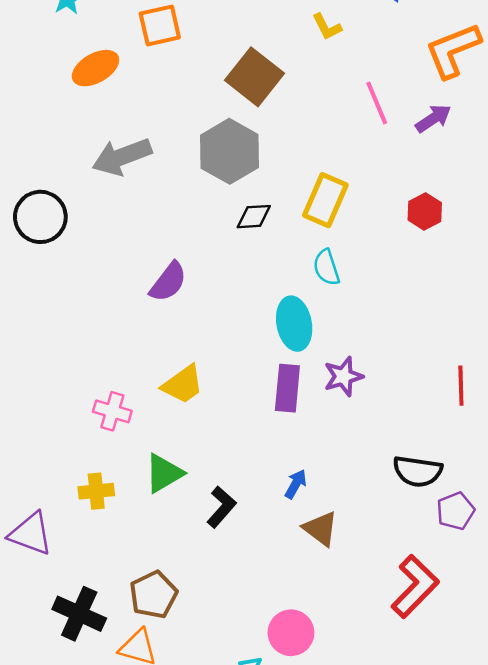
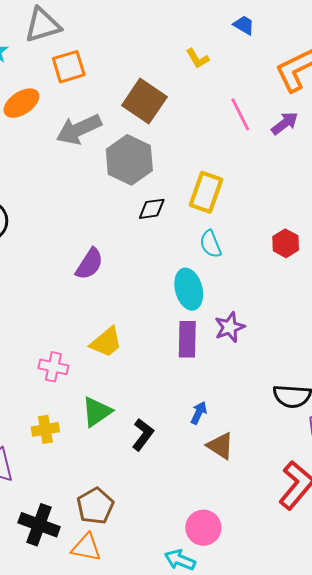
gray arrow: (122, 157) -> (79, 129), moved
red hexagon: (425, 211) -> (286, 243), moved

